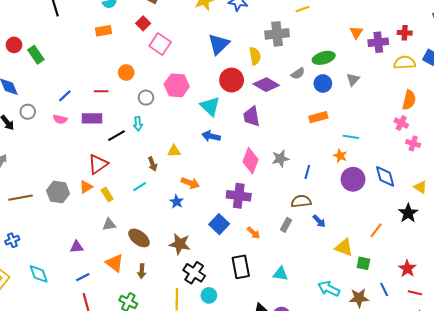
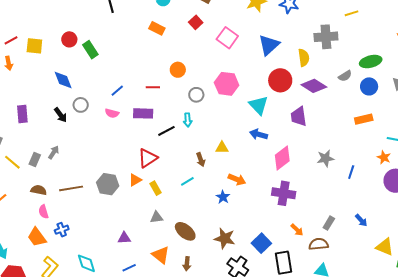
orange rectangle: (103, 31) -> (157, 28), turned 35
pink square: (160, 44) -> (227, 38), moved
pink diamond: (250, 161) -> (282, 158), moved, turned 30
brown semicircle: (301, 201) -> (319, 244), moved
blue square: (219, 224) -> (261, 243), moved

